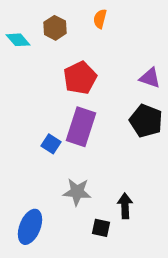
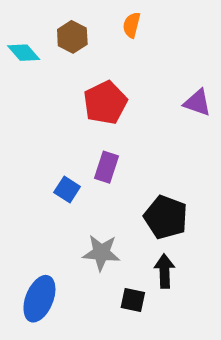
black pentagon: (146, 121) -> (166, 217), moved
purple rectangle: (81, 127) -> (107, 167), size x0.6

